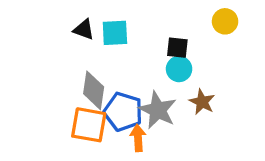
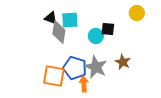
cyan circle: (179, 69) -> (96, 36), moved
gray diamond: (94, 90) -> (59, 32), moved

